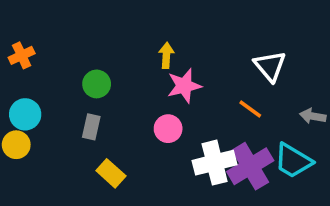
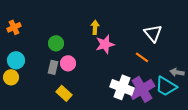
gray arrow: (313, 116) -> (177, 72), moved
pink circle: (168, 129) -> (68, 63), moved
white cross: (215, 163) -> (122, 87), turned 35

